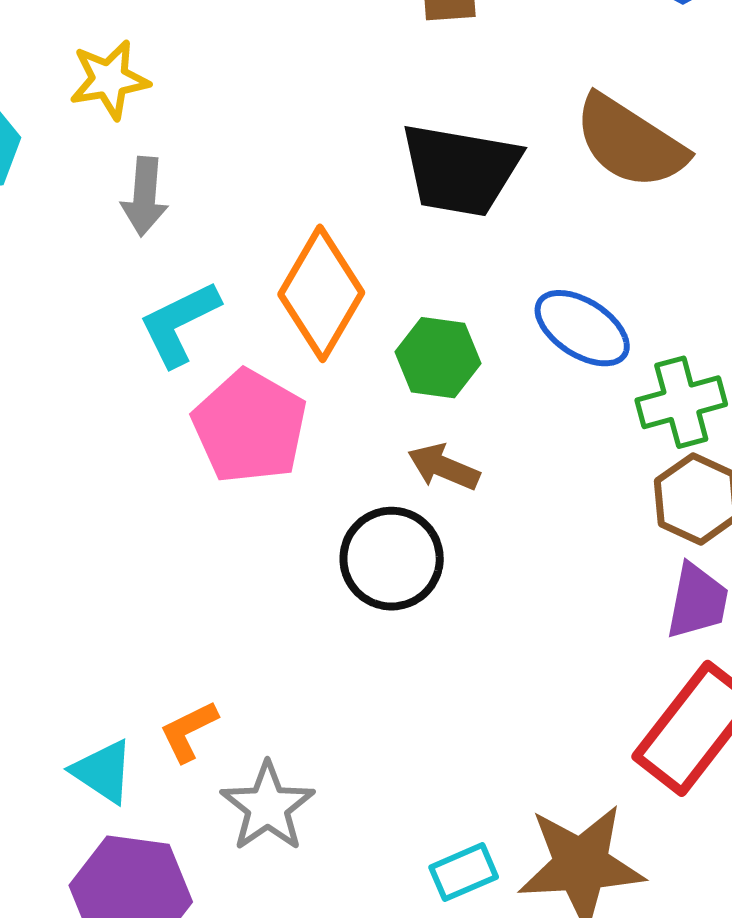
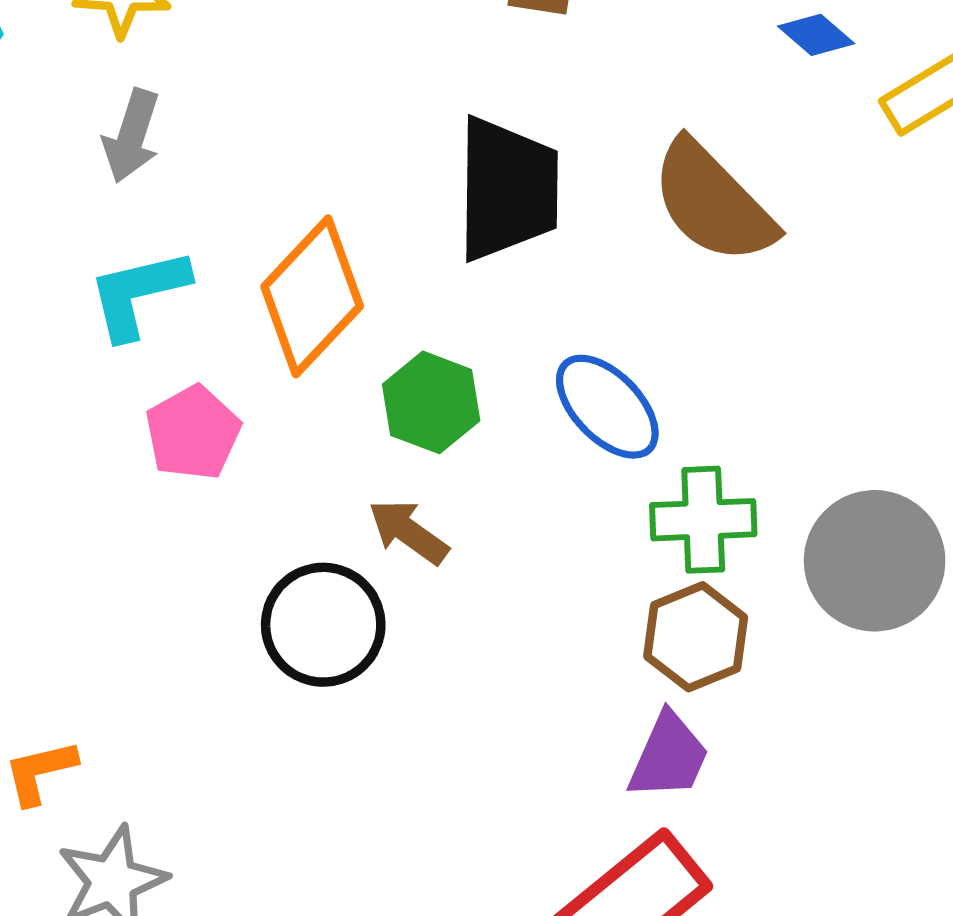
black trapezoid: (460, 170) -> (507, 189), turned -112
pink pentagon: (250, 427) -> (193, 433), size x0.7

